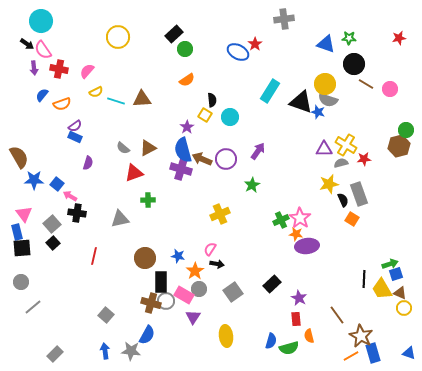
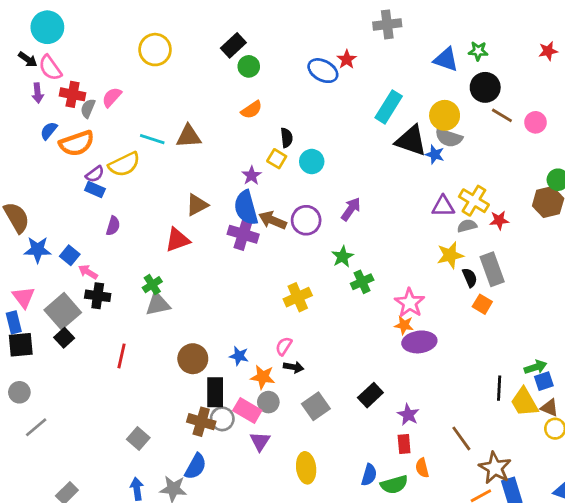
cyan rectangle: (270, 91) -> (389, 107), moved
yellow semicircle: (96, 92) -> (124, 164), moved, size x1.6
orange semicircle: (62, 104) -> (77, 143), size x1.4
gray semicircle: (123, 148) -> (88, 108), moved, turned 72
green cross: (148, 200) -> (152, 285), moved, turned -32
green cross: (281, 220) -> (362, 282), moved
gray square: (52, 224) -> (63, 311), size x1.4
orange star: (195, 271) -> (263, 377), turned -30

